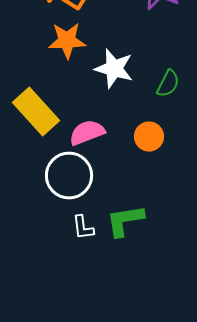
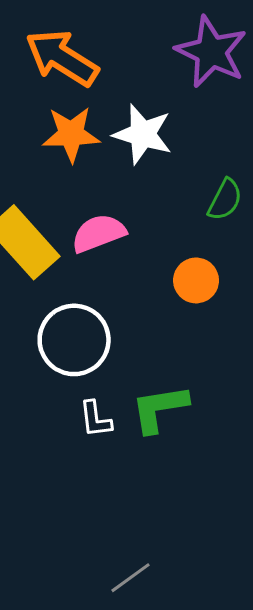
white star: (114, 68) -> (143, 134), moved
pink semicircle: (87, 132) -> (98, 233), moved

